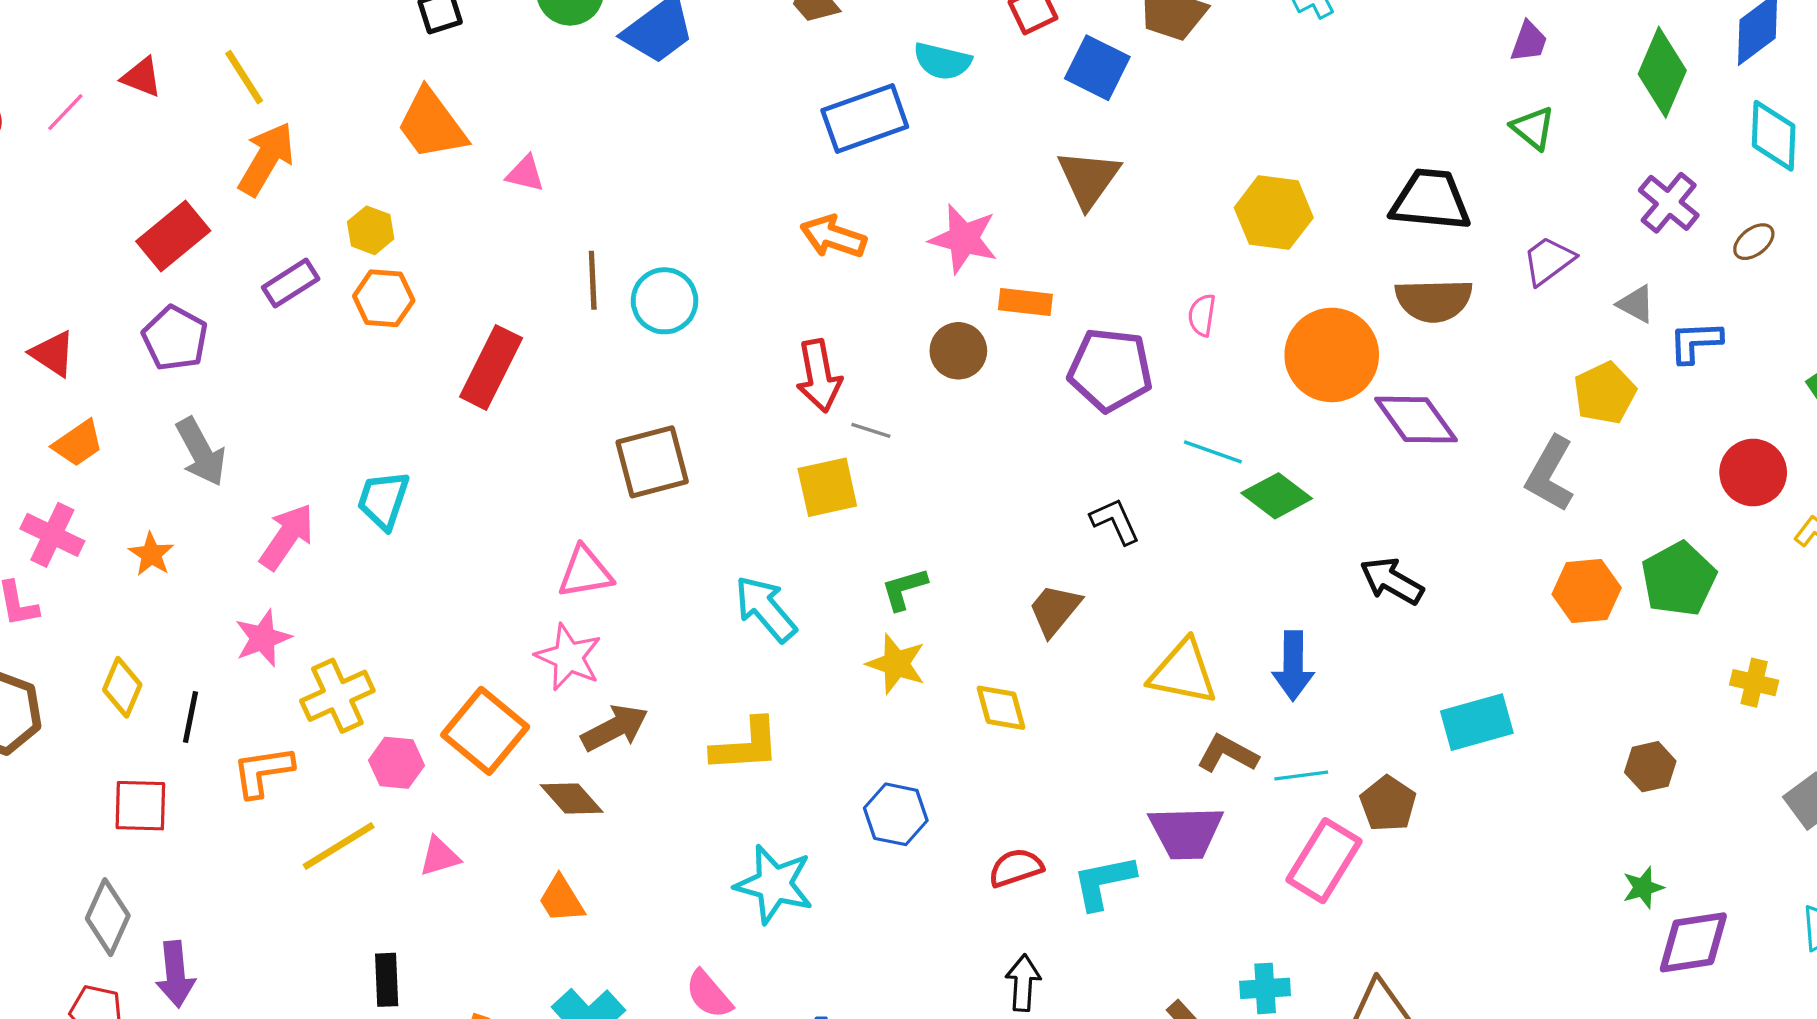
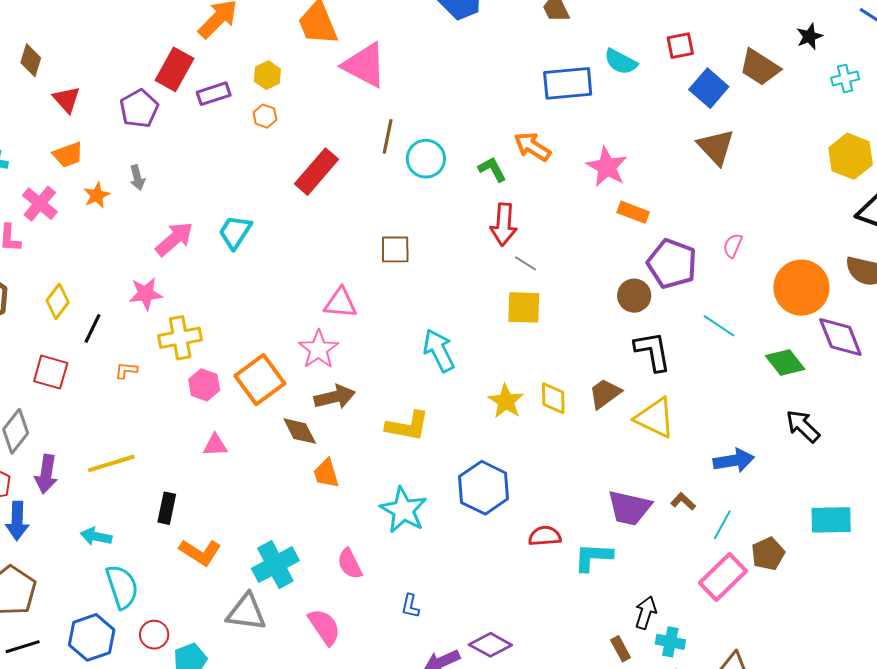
pink triangle: (525, 174) -> (365, 65), size x2.0
brown triangle: (1089, 179) -> (716, 147), moved, turned -33
yellow hexagon: (1274, 213) -> (851, 156), moved
red rectangle: (173, 236) -> (174, 69), moved, turned -36
orange hexagon: (384, 298) -> (265, 116), size x0.7
brown circle: (958, 351) -> (634, 296), moved
gray arrow: (201, 452) -> (137, 178), size x0.6
brown square: (652, 462) -> (395, 249), size x0.7
yellow square: (827, 487) -> (524, 307), moved
green diamond: (1277, 496) -> (785, 362), moved
black L-shape: (1115, 521) -> (653, 351), size x1.4
orange star: (151, 554) -> (97, 195), moved
green L-shape: (904, 589) -> (492, 169), moved, turned 64
blue arrow: (1293, 666) -> (734, 461), turned -114
yellow triangle: (1183, 672) -> (655, 418), moved
yellow diamond: (1001, 708) -> (553, 398), moved
brown L-shape: (1227, 754) -> (683, 501), size x0.7
orange L-shape: (263, 771) -> (126, 370), size x0.6
cyan line: (1301, 775) -> (722, 525), turned -68
blue hexagon: (896, 814) -> (484, 488), size x1.4
purple trapezoid: (1186, 832) -> (629, 508), moved
yellow line: (339, 846) -> (111, 463), moved
orange trapezoid: (561, 899) -> (326, 473), moved
black arrow: (1023, 983) -> (646, 613), moved

